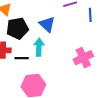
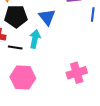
pink cross: (83, 58) -> (77, 73), moved

